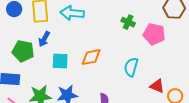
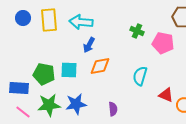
blue arrow: (44, 39) -> (89, 45), moved
green pentagon: (23, 51) -> (44, 74), moved

